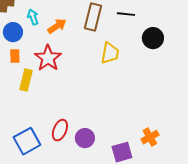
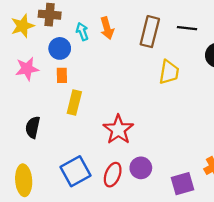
orange arrow: (57, 26) -> (107, 28), moved, turned 108
red star: (48, 58) -> (118, 130), moved
red ellipse: (60, 130) -> (113, 175), moved

